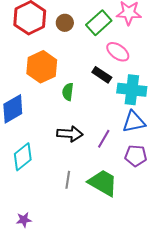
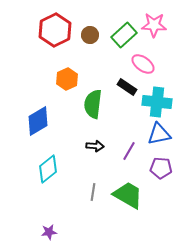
orange hexagon: (42, 67) -> (67, 79), size x0.7
green semicircle: (68, 92) -> (93, 104), size x1.6
black arrow: (70, 134) -> (95, 146), size x0.7

